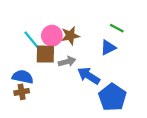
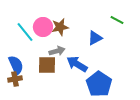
green line: (117, 28) -> (117, 20), moved
brown square: (45, 54) -> (47, 65), moved
blue semicircle: (23, 77) -> (16, 65), turned 54

